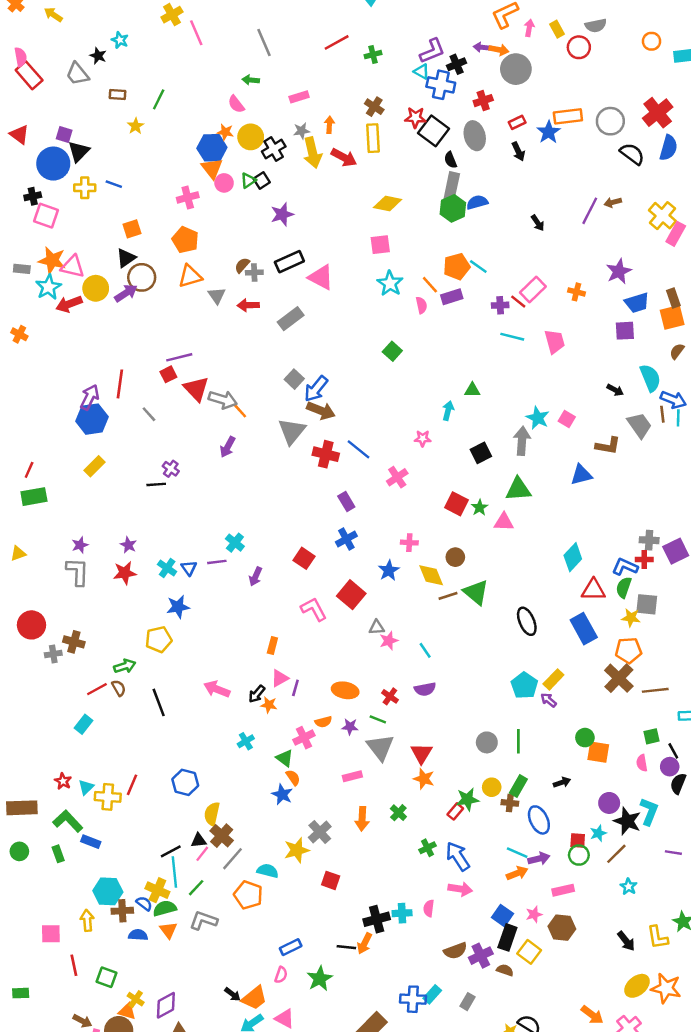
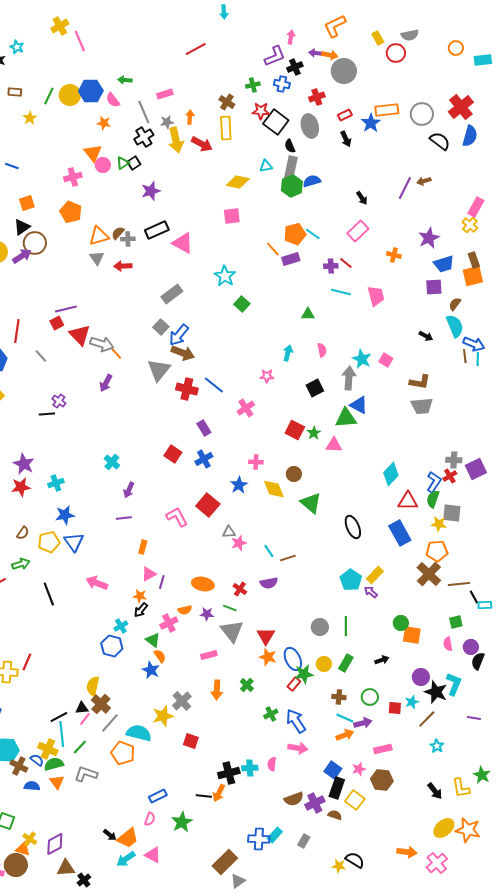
pink arrow: (529, 28) -> (291, 37), moved
gray line: (264, 42) -> (144, 112), moved
green cross: (373, 55) -> (253, 85), moved
cyan triangle: (421, 72) -> (266, 166), moved, turned -40
blue cross: (441, 85) -> (282, 84), size x0.7
yellow circle: (251, 137) -> (70, 95), moved
blue hexagon: (212, 148) -> (91, 91), moved
yellow cross: (662, 216) -> (470, 225), moved, size x0.7
orange triangle: (190, 276) -> (99, 236), moved
cyan star: (390, 283) -> (225, 276), moved
pink rectangle: (533, 289) -> (358, 231), moved
pink semicircle: (421, 305) -> (322, 350), moved
gray rectangle: (291, 319) -> (172, 294), moved
brown semicircle: (677, 351) -> (455, 304), moved
green triangle: (472, 390) -> (308, 314), moved
gray trapezoid: (639, 425) -> (422, 406), moved, turned 120
blue triangle: (581, 475) -> (359, 405), moved, turned 42
purple star: (128, 545) -> (24, 464), size x1.5
red square: (304, 558) -> (173, 454), moved
red cross: (644, 560) -> (450, 476), turned -32
purple line: (217, 562) -> (124, 518), moved
blue L-shape: (625, 567) -> (434, 482), turned 100
cyan cross: (167, 568) -> (56, 483), turned 35
blue triangle: (189, 568) -> (74, 542), moved, size x1.5
brown line: (448, 596) -> (288, 558), moved
brown semicircle: (119, 688) -> (23, 533), moved, turned 64
black arrow: (257, 694) -> (141, 610), moved
black line: (673, 751) -> (474, 597), moved
blue hexagon: (185, 782) -> (112, 646), moved
brown cross: (510, 803) -> (339, 697), moved
blue ellipse: (539, 820) -> (293, 659), moved
green circle: (579, 855) -> (370, 697), moved
cyan semicircle: (268, 871) -> (139, 733), size x1.4
brown cross: (122, 911) -> (19, 766), turned 30
orange arrow: (592, 1015) -> (407, 852), turned -30

